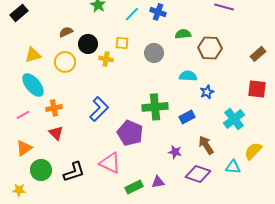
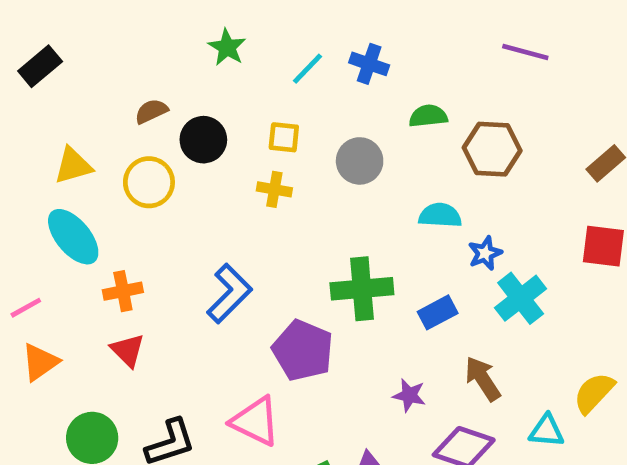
yellow cross: (106, 59) -> (274, 189), moved
pink line: (23, 115) -> (26, 308), moved
cyan cross: (234, 119) -> (521, 298), moved
orange triangle: (24, 148) -> (40, 362), moved

